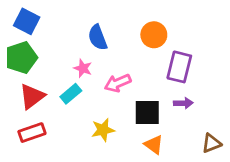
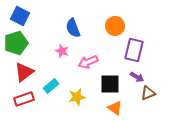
cyan rectangle: (71, 94) -> (51, 86), moved
purple arrow: (183, 103) -> (137, 77), turned 32
brown triangle: (211, 143) -> (148, 93), moved

